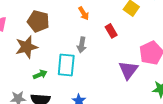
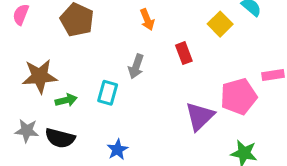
brown star: (26, 47) -> (40, 76), moved
cyan rectangle: (66, 65) -> (108, 93), size x0.7

